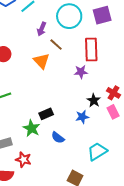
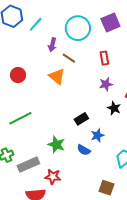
red rectangle: (91, 50) -> (104, 58), size x0.6
purple star: (81, 72) -> (106, 84), moved
black rectangle: (46, 114) -> (81, 119), moved
blue star: (82, 117) -> (97, 135), moved

